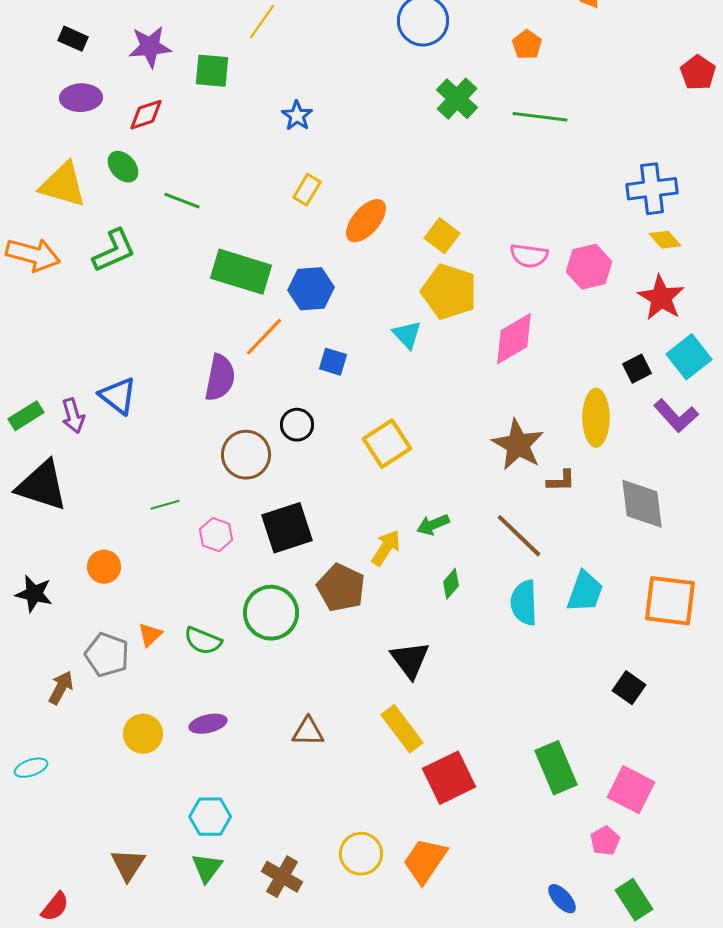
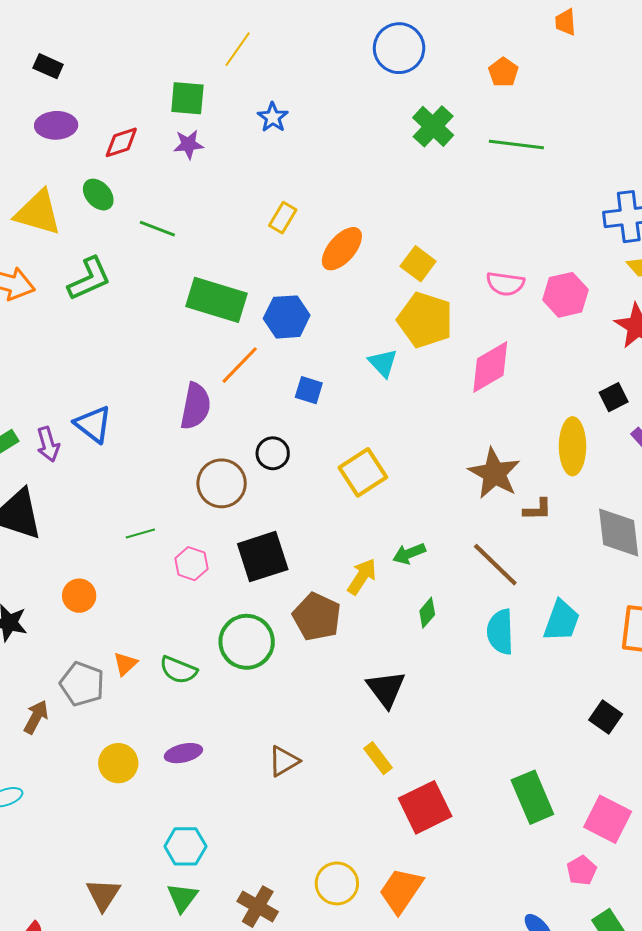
purple star: (150, 47) -> (188, 144), moved, size x0.7
blue star: (297, 116) -> (273, 117), moved
yellow rectangle: (402, 729) -> (378, 758), size x0.7
brown triangle: (308, 732) -> (284, 761), turned -32

